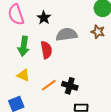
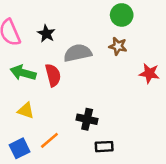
green arrow: (24, 46) -> (23, 73), turned 102
orange line: (49, 85) -> (49, 140), moved

